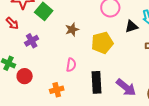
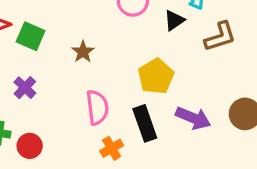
yellow pentagon: (102, 43) -> (156, 76), moved
pink semicircle: (71, 65) -> (97, 107), size x1.5
orange cross: (57, 90) -> (112, 148), moved

